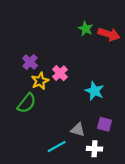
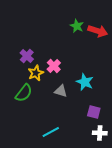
gray triangle: (78, 130) -> (61, 91), moved
white cross: (94, 149) -> (100, 133), moved

